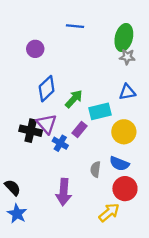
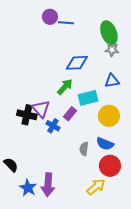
green ellipse: (124, 37) -> (109, 33), turned -35
purple circle: (35, 49) -> (50, 17), moved
blue diamond: (47, 89) -> (77, 63), moved, turned 40
purple arrow: (64, 192) -> (48, 185), moved
blue star: (17, 214) -> (28, 188), moved

